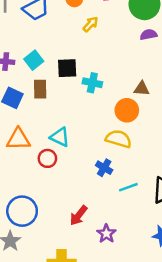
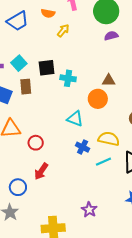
cyan triangle: (60, 137) -> (75, 119), moved
yellow semicircle: (119, 139) -> (109, 139), moved
blue circle: (22, 211) -> (18, 187), size x0.7
red arrow: (79, 216) -> (41, 171), moved
purple star: (106, 234) -> (89, 210), moved

